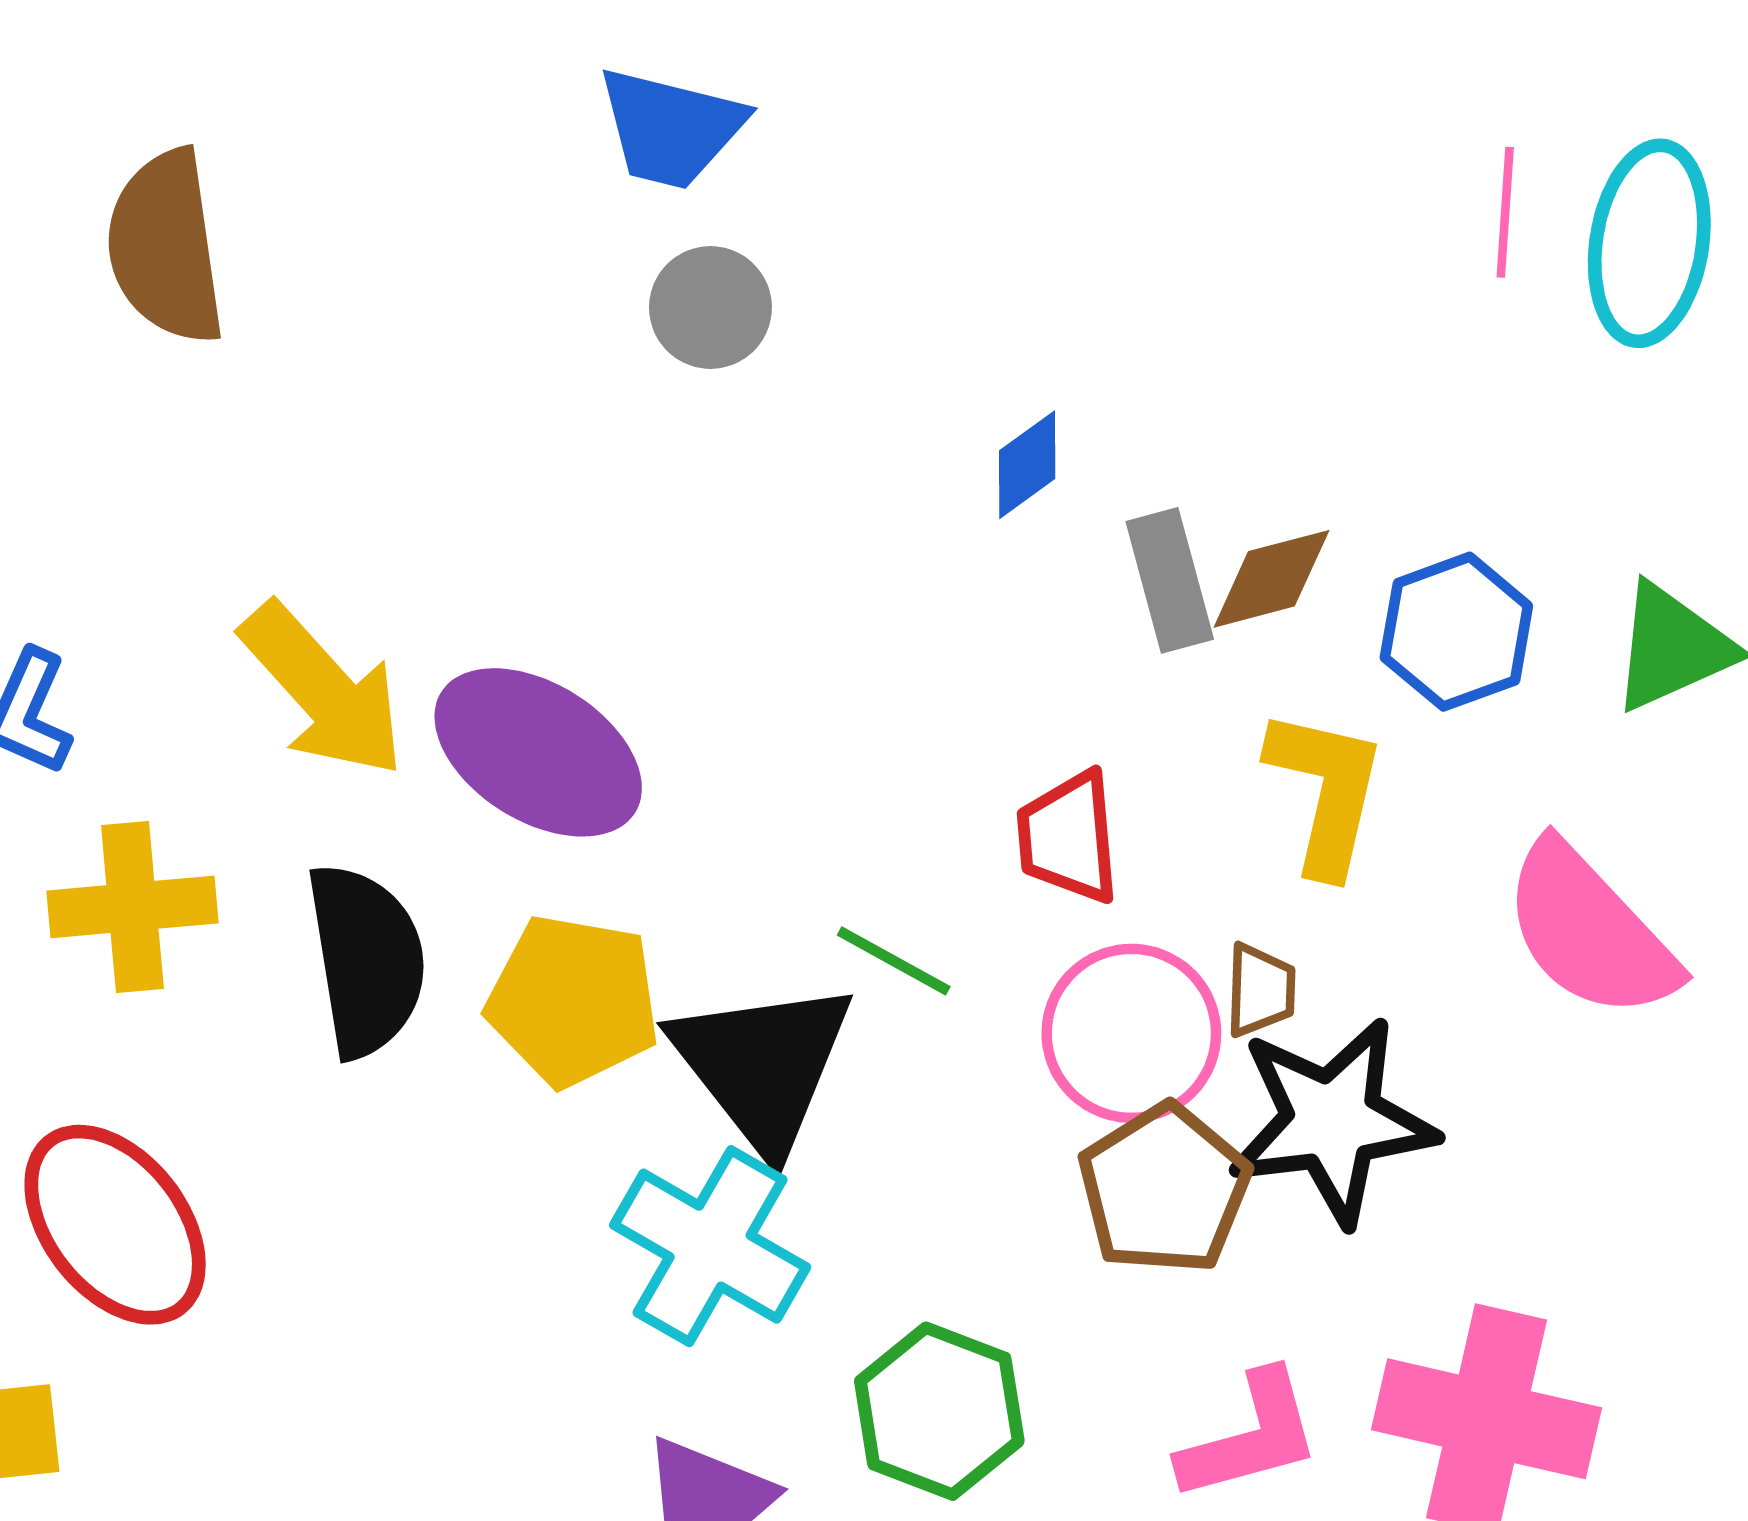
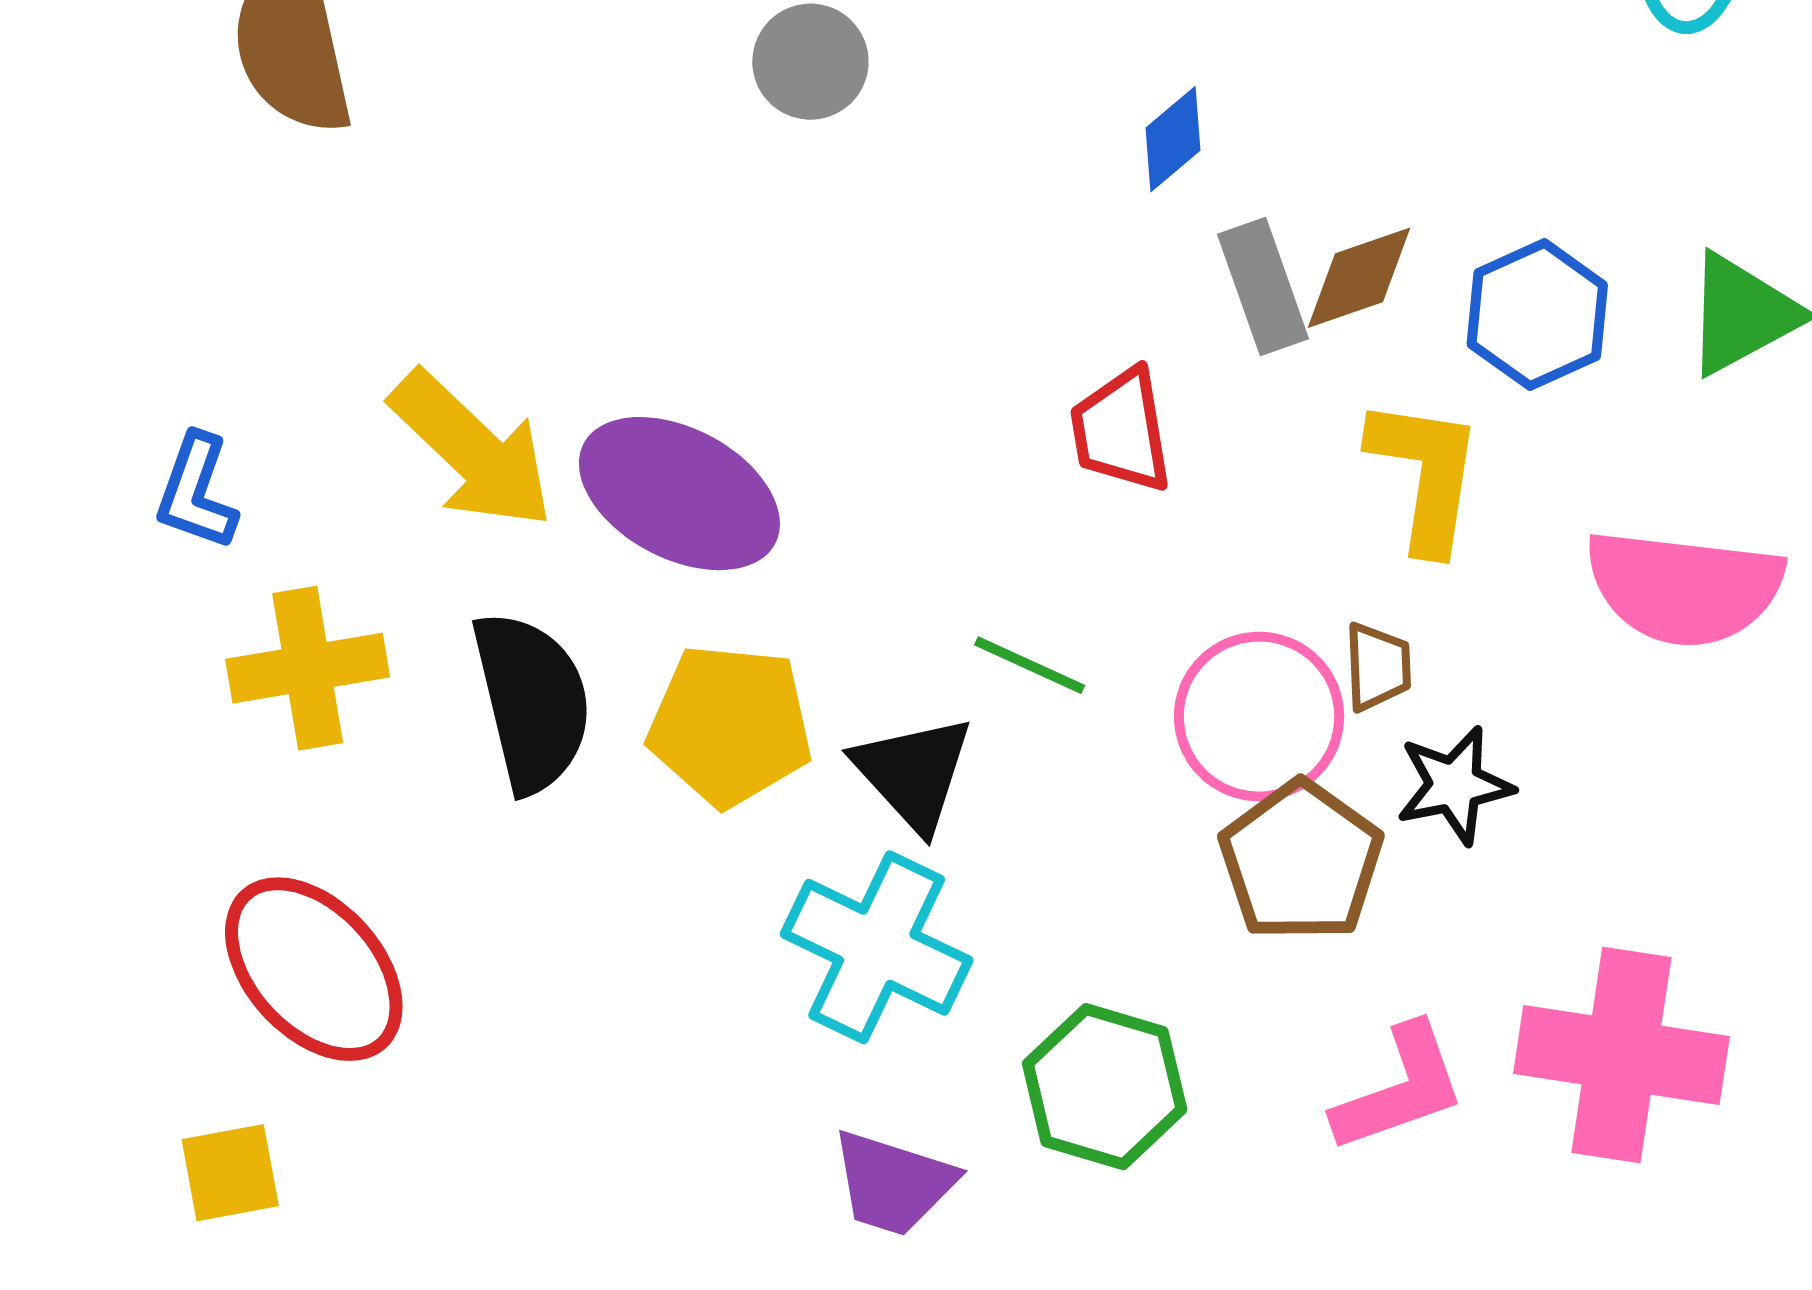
blue diamond: (1027, 465) -> (1173, 139), moved
red trapezoid: (1068, 837) -> (1121, 430), moved
pink semicircle: (1590, 931) -> (1684, 588), turned -36
black triangle: (763, 1065) -> (913, 773), size x0.7
black star: (1332, 1121) -> (1455, 785), size x0.6

